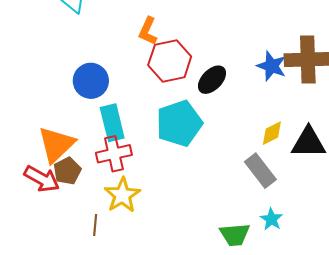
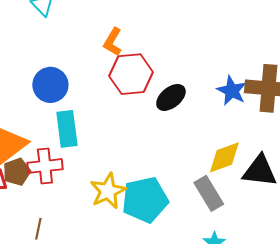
cyan pentagon: (179, 123) -> (145, 200), moved
yellow diamond: (272, 133) -> (224, 157), size x1.4
red cross: (114, 154) -> (45, 166), moved
yellow star: (122, 195) -> (108, 191), moved

